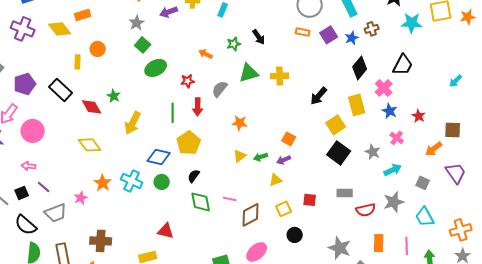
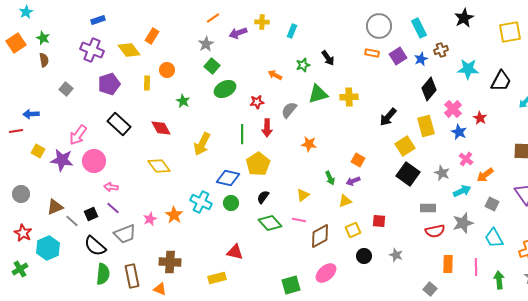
orange rectangle: (83, 15) -> (152, 36), turned -42
cyan star: (412, 23) -> (468, 69), moved
black trapezoid: (403, 65) -> (501, 81), moved
purple pentagon: (25, 84) -> (109, 84), moved
black rectangle: (61, 90) -> (119, 124), moved
green star: (114, 96) -> (183, 101), moved
red star: (419, 116) -> (480, 118), moved
pink circle: (33, 131) -> (94, 161), moved
orange arrow: (434, 149) -> (485, 175), moved
yellow triangle: (240, 156) -> (303, 195), moved
green arrow: (261, 157) -> (330, 178), turned -96
pink arrow: (29, 166) -> (111, 187), moved
orange star: (103, 183) -> (174, 215), moved
gray rectangle: (345, 193) -> (428, 208), moved
green diamond: (201, 202) -> (270, 223), turned -30
gray star: (340, 248) -> (396, 255), moved, size x0.6

